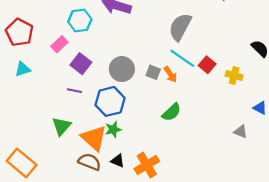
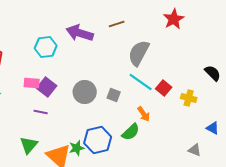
pink rectangle: (59, 44) -> (32, 83), moved, turned 49
orange arrow: (170, 74) -> (144, 114), moved
blue hexagon: (110, 101) -> (98, 140), moved

